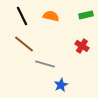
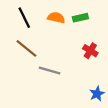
green rectangle: (86, 15) -> (80, 18), moved
blue star: (61, 85) -> (97, 94), moved

